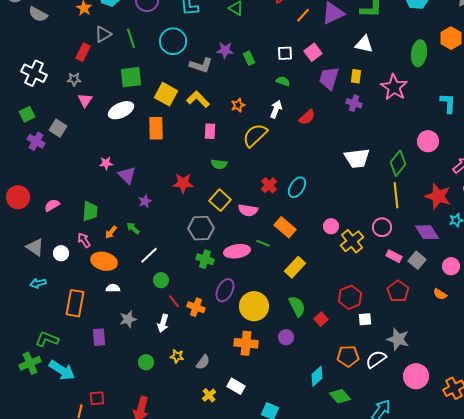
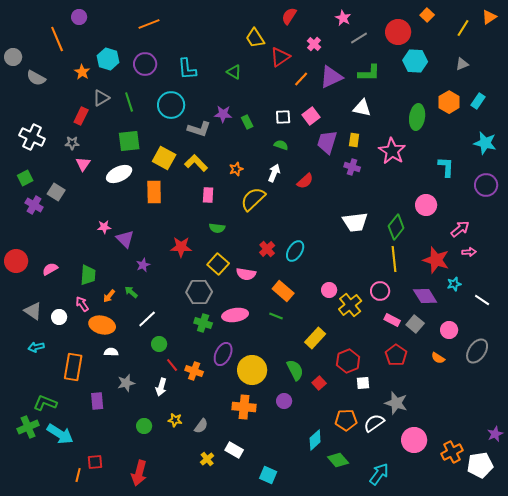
green line: (263, 243) -> (276, 316), moved
yellow rectangle: (295, 267) -> (315, 338), moved

